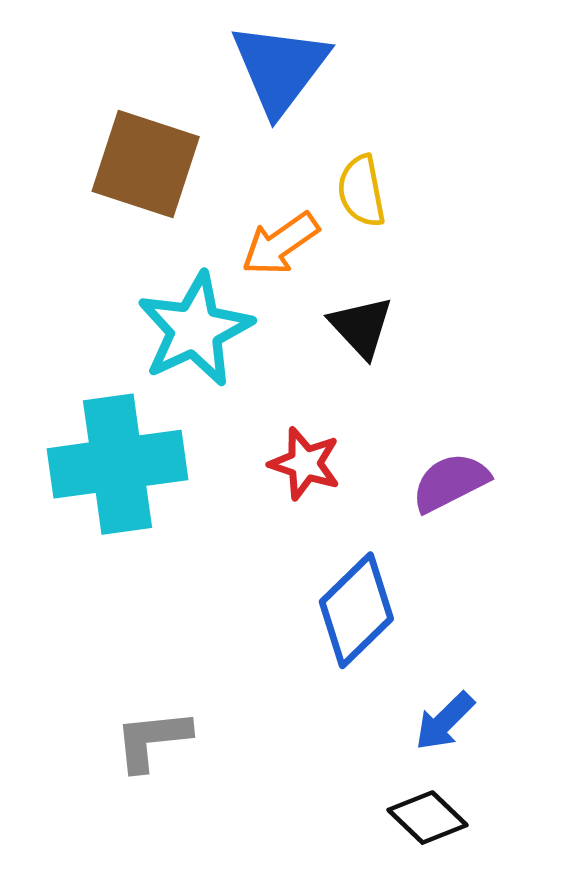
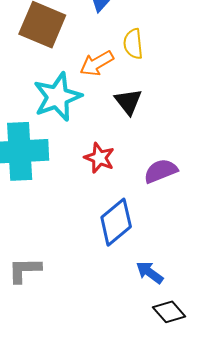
blue arrow: (445, 721) -> (150, 272), turned 76
black diamond: (427, 818) -> (169, 312), moved

